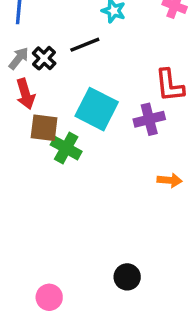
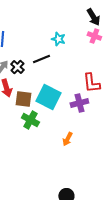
brown square: (44, 128) -> (23, 99), moved
orange arrow: (170, 180) -> (67, 139), moved, turned 112

